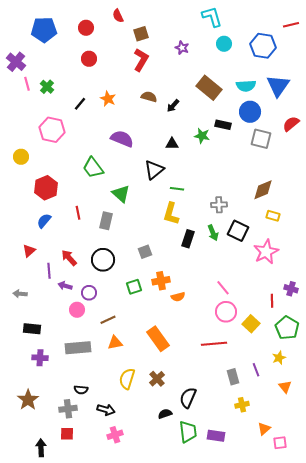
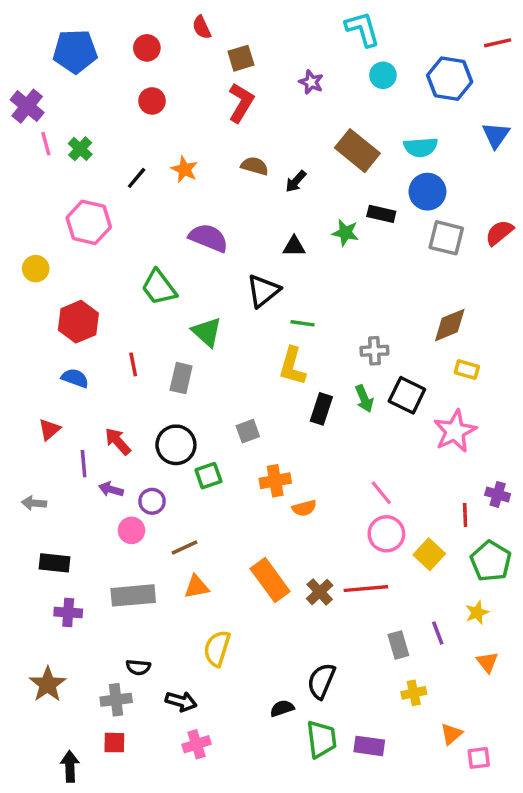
blue triangle: (278, 86) -> (496, 135), moved, size x0.7
red semicircle: (291, 124) -> (499, 233), moved
blue semicircle: (44, 221) -> (75, 378), turned 70
green square: (134, 287) -> (208, 476), moved
brown cross: (157, 379) -> (320, 592), moved

